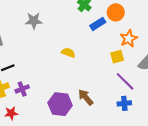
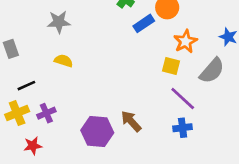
yellow semicircle: (68, 53) -> (64, 61), moved
yellow square: (117, 57) -> (171, 66), turned 32

